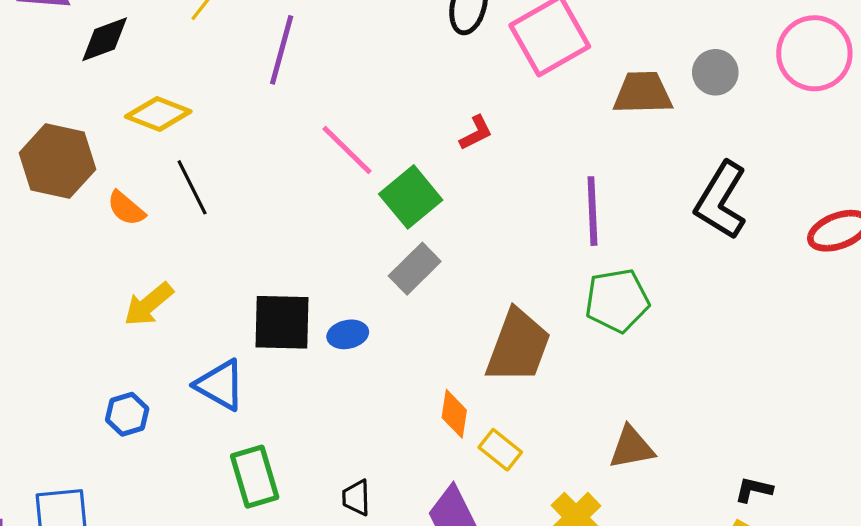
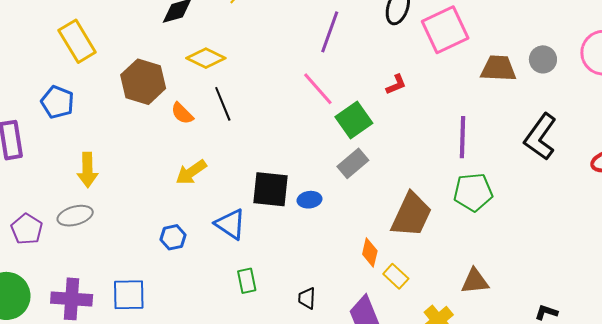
purple line: (282, 50) -> (330, 32), moved
green rectangle: (255, 477) -> (247, 281), size x0.7

